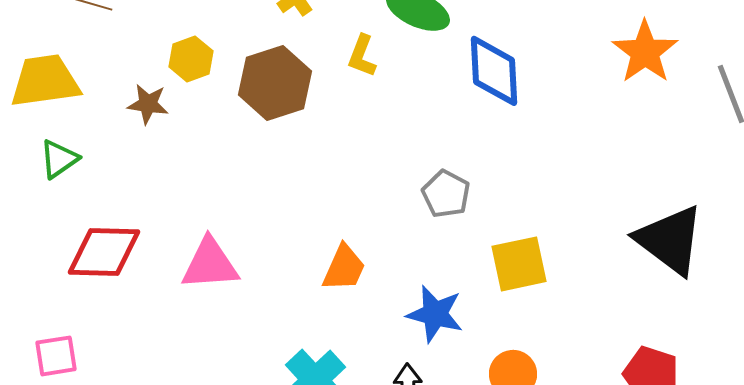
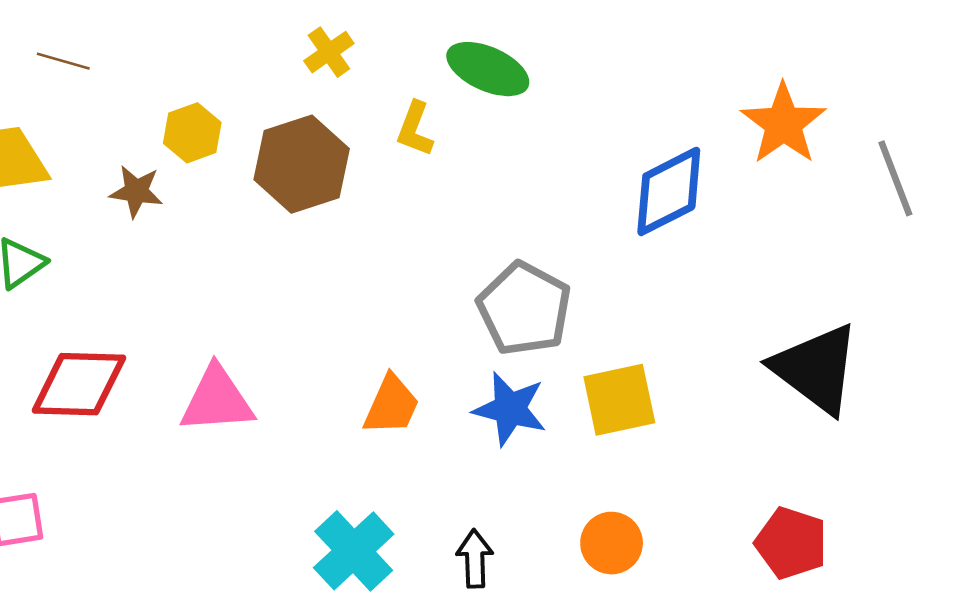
blue diamond: (494, 71) -> (669, 191), moved, turned 66
gray pentagon: (446, 194) -> (524, 309), size x1.5
blue star: (435, 314) -> (510, 409), moved

